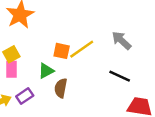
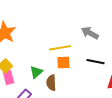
yellow line: (82, 49) -> (60, 48), turned 40
orange square: (62, 51) -> (63, 63), moved

